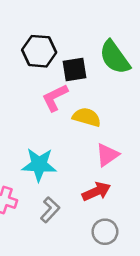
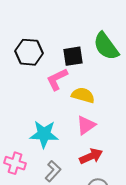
black hexagon: (39, 51) -> (29, 52), moved
pink triangle: (107, 155) -> (86, 125), moved

